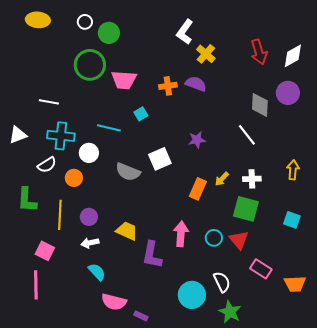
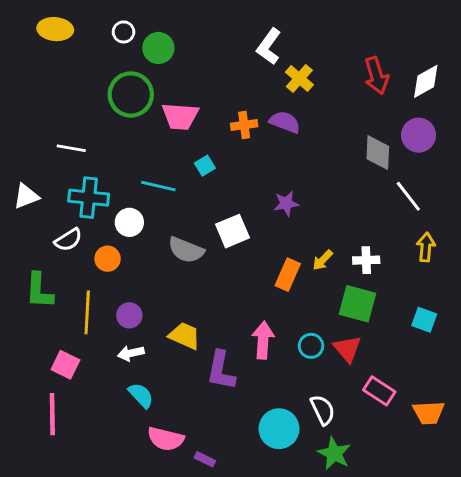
white line: (247, 135) -> (408, 196), moved

